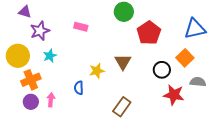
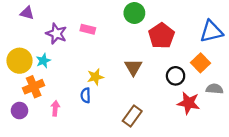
purple star: (40, 31) -> (56, 34), moved, turned -30
cyan star: (50, 56) -> (43, 61), moved
yellow star: (97, 71) -> (95, 77), moved
purple circle: (31, 102) -> (20, 111), moved

